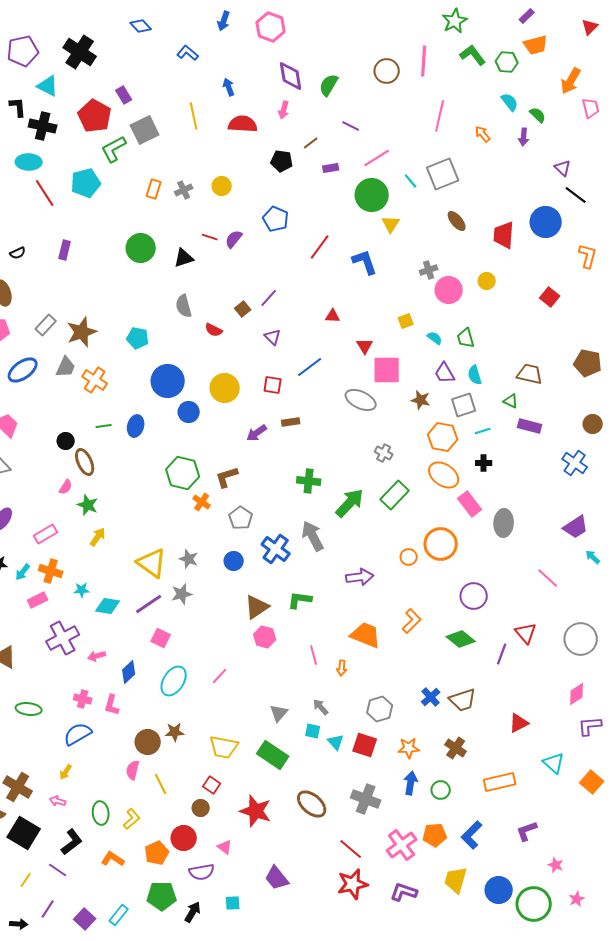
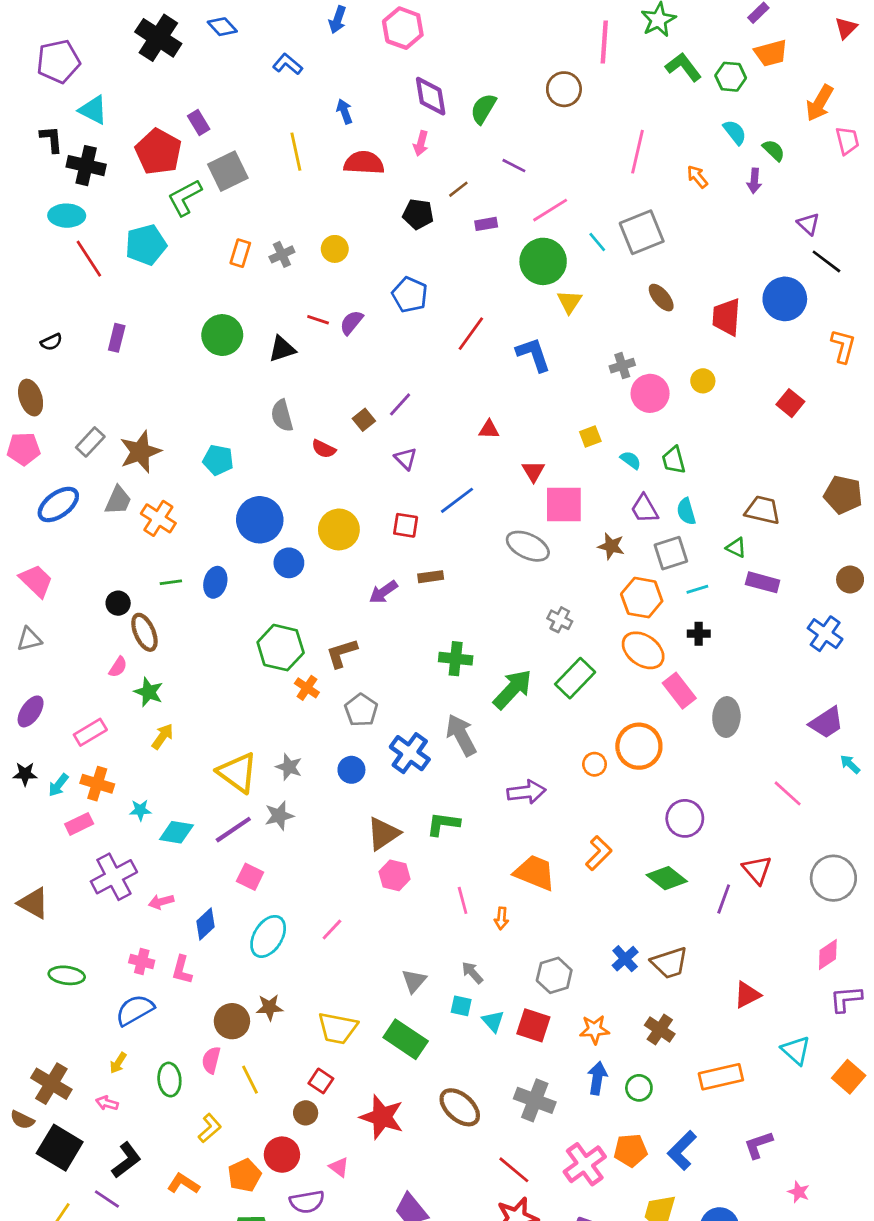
black cross: (80, 52) -> (158, 38), moved
pink line: (424, 61) -> (604, 42), moved
green ellipse: (101, 813) -> (169, 1080), moved

